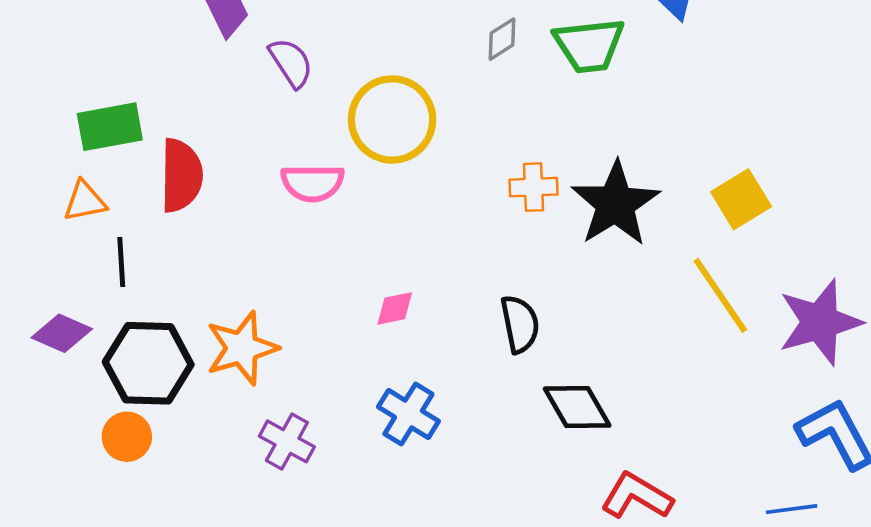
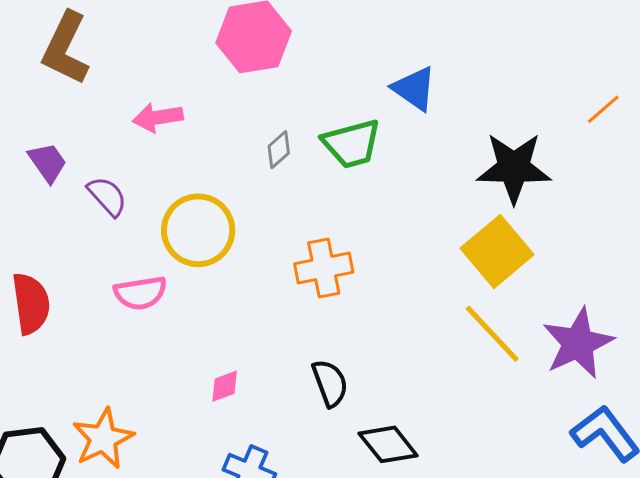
orange cross: (533, 187) -> (324, 268), size x1.4
yellow square: (741, 199) -> (497, 251), size x1.4
black star: (615, 204) -> (514, 168), moved, turned -30

